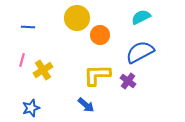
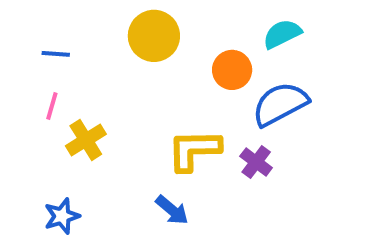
orange circle: (100, 35) -> (232, 70), moved
pink line: (22, 60) -> (52, 106), moved

